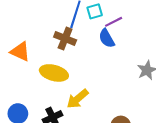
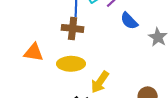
blue semicircle: (107, 38) -> (129, 21), moved

